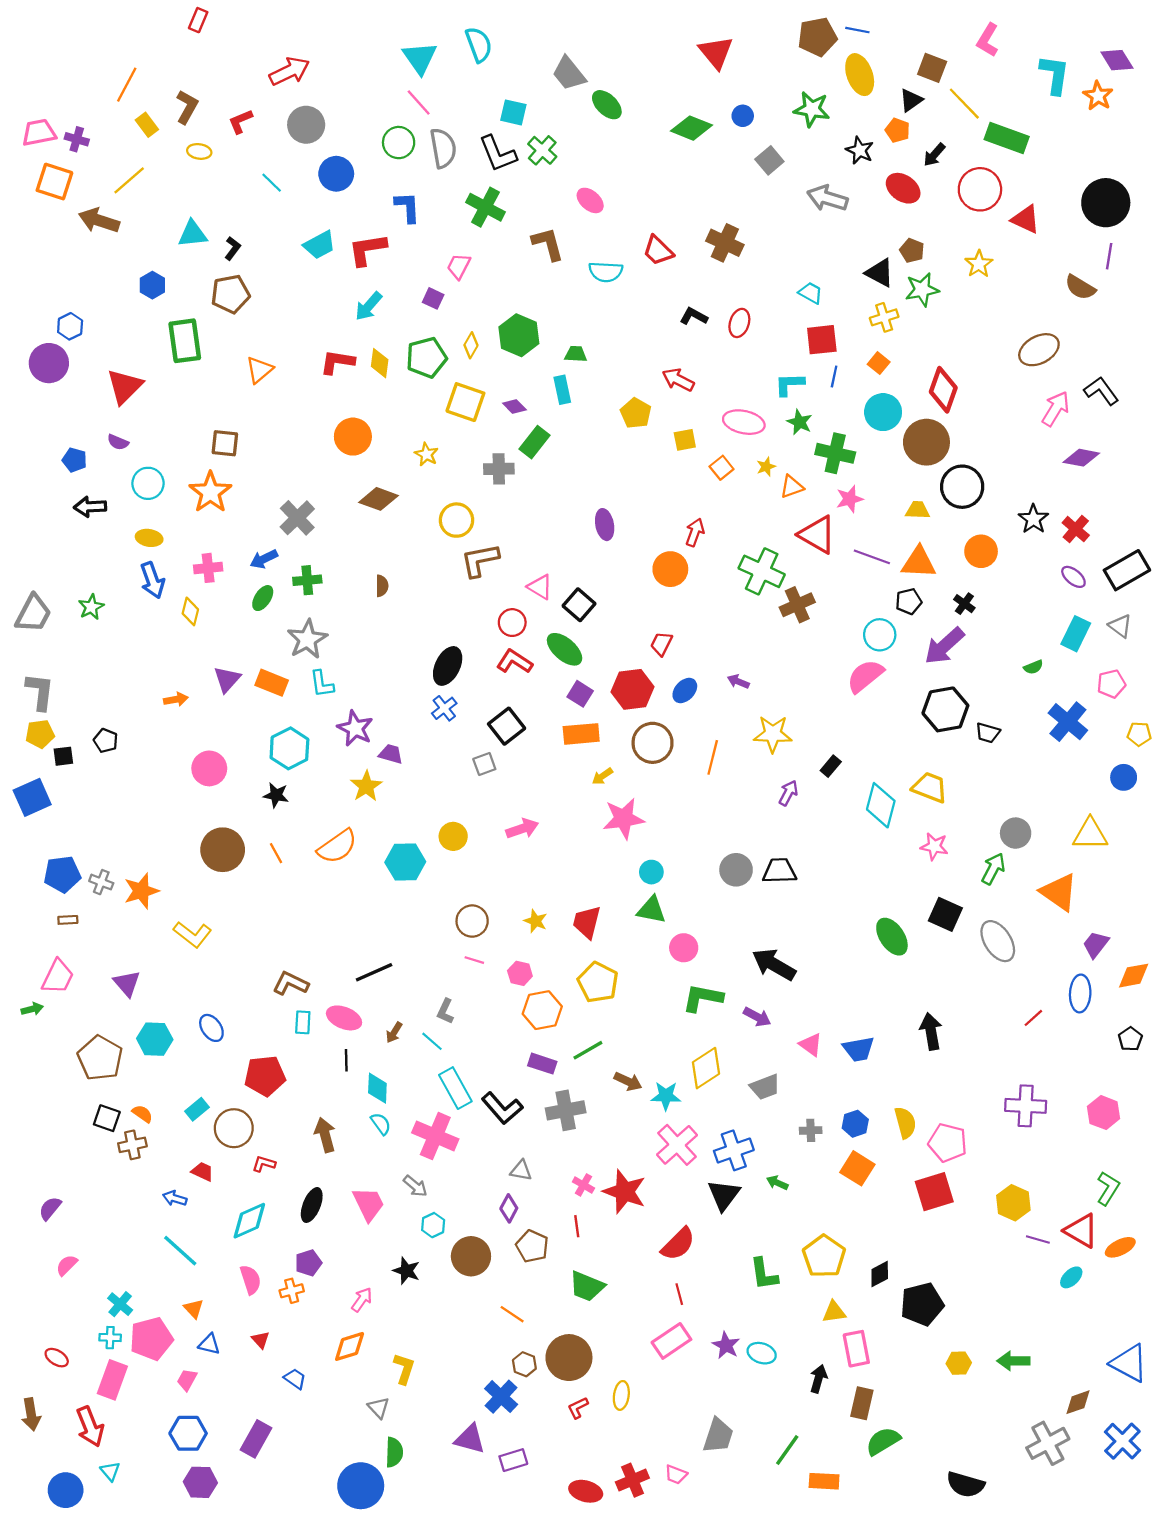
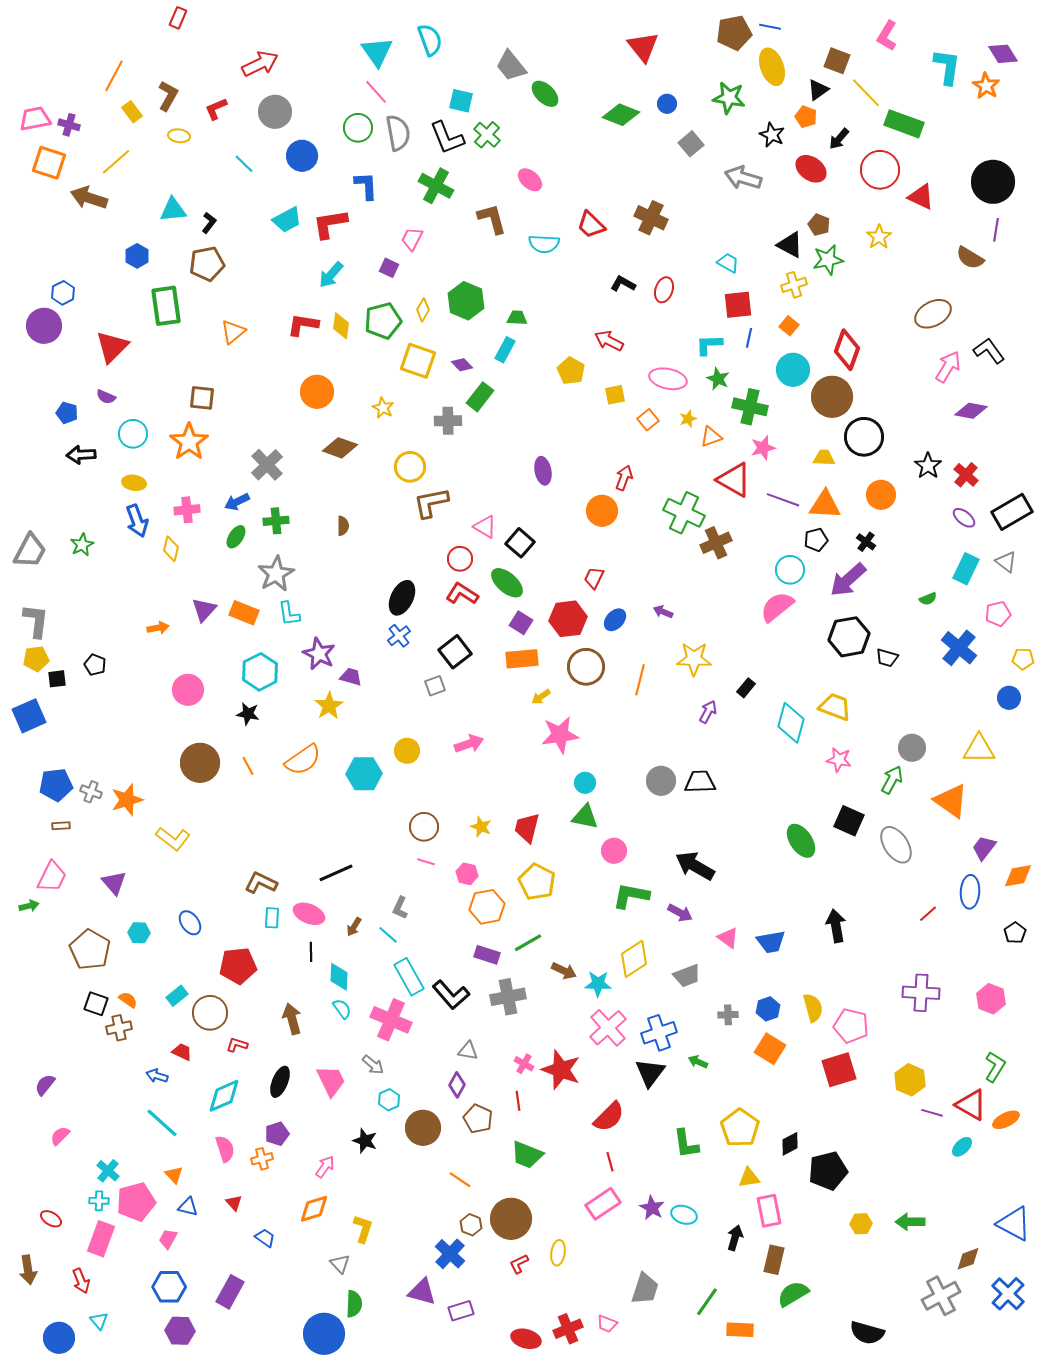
cyan rectangle: (562, 390) -> (505, 350), turned 40
cyan hexagon: (155, 1039) -> (139, 933), size x0.7
red arrow: (90, 1427) -> (81, 1281), size x0.7

